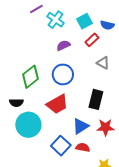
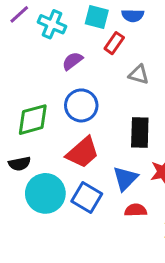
cyan square: (85, 21) -> (97, 17), turned -35
green diamond: (31, 77) -> (33, 120), turned 35
blue square: (61, 146) -> (87, 198), moved

